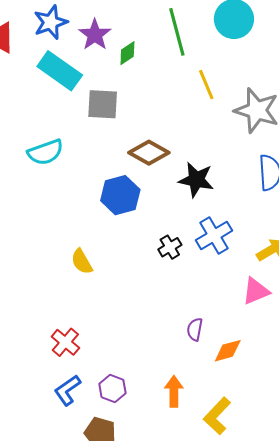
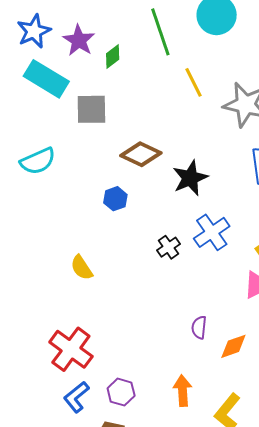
black star: (196, 180) -> (190, 178), turned -30
blue hexagon: (120, 195) -> (115, 199), size x0.6
red cross: (65, 342) -> (71, 349), size x1.5

